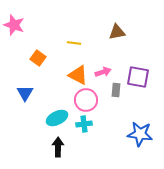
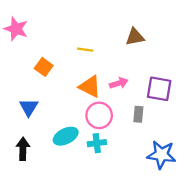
gray rectangle: (116, 90) -> (138, 114), moved
black arrow: (58, 147) -> (23, 149), moved

